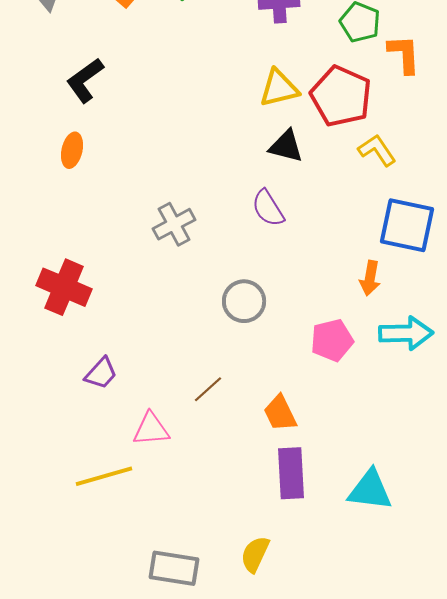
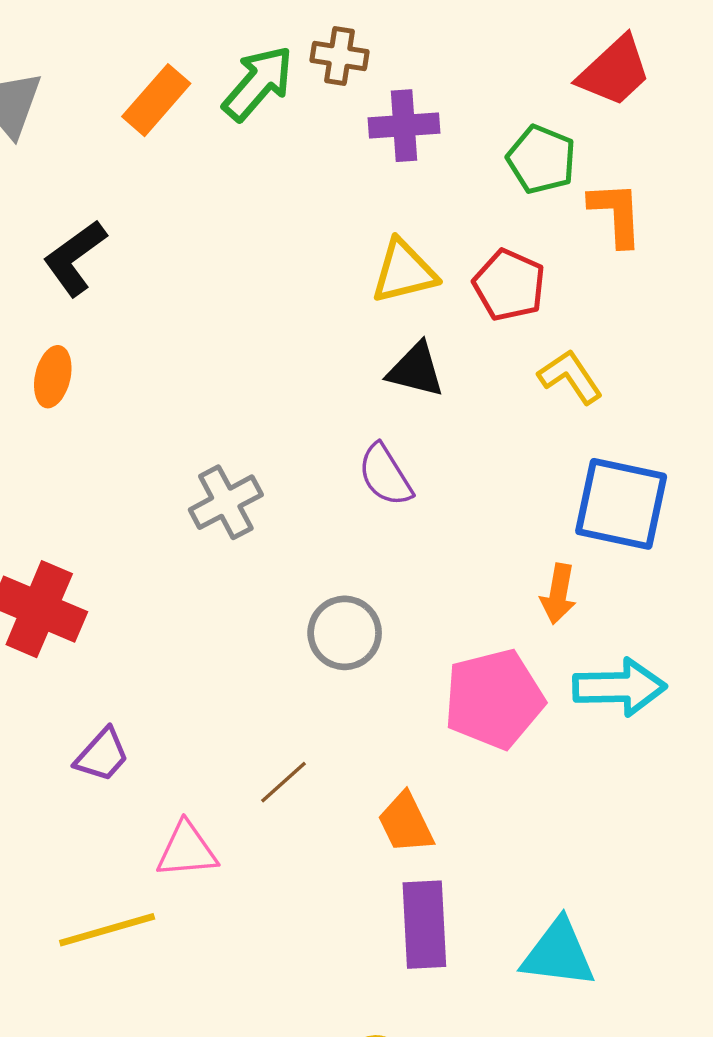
red pentagon: (341, 96) -> (509, 285), size x0.7
pink pentagon: (332, 340) -> (494, 699), size x1.4

